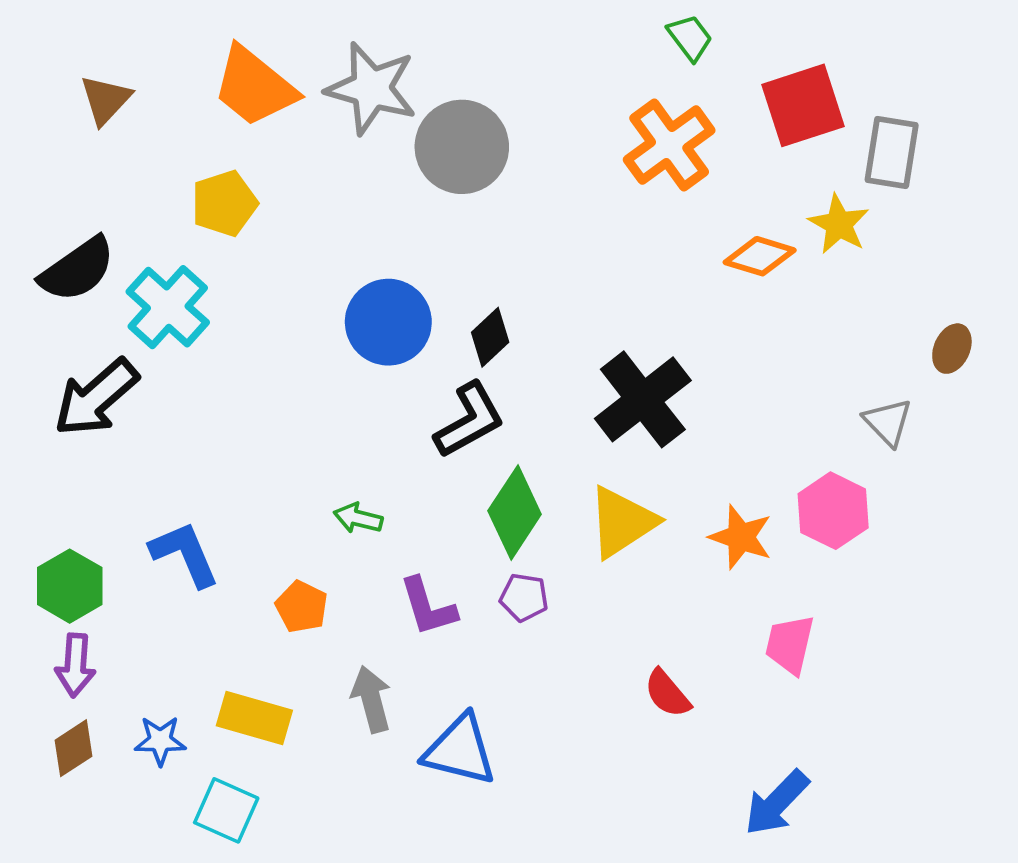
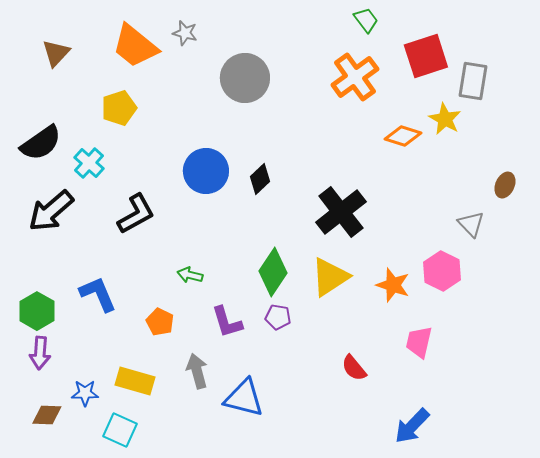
gray star: (371, 88) -> (185, 33), moved, size x0.5
cyan cross: (168, 307) -> (89, 163), size x0.7
black L-shape: (469, 420) -> (136, 214), moved
brown diamond: (74, 748) -> (47, 415), moved, turned 36

